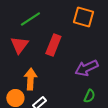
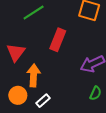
red triangle: (19, 45) -> (16, 52), moved

